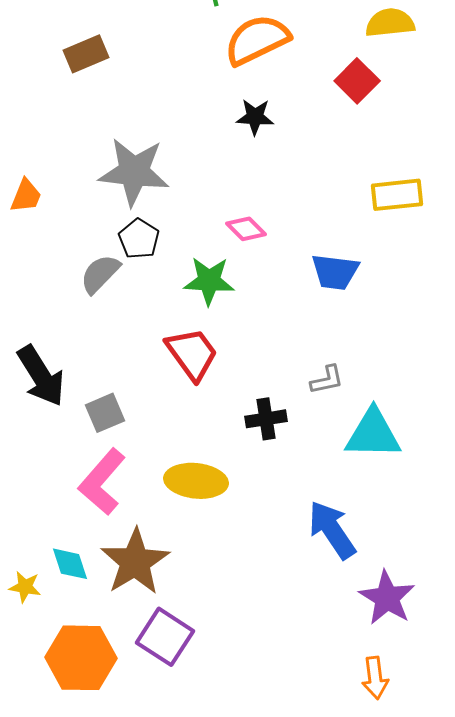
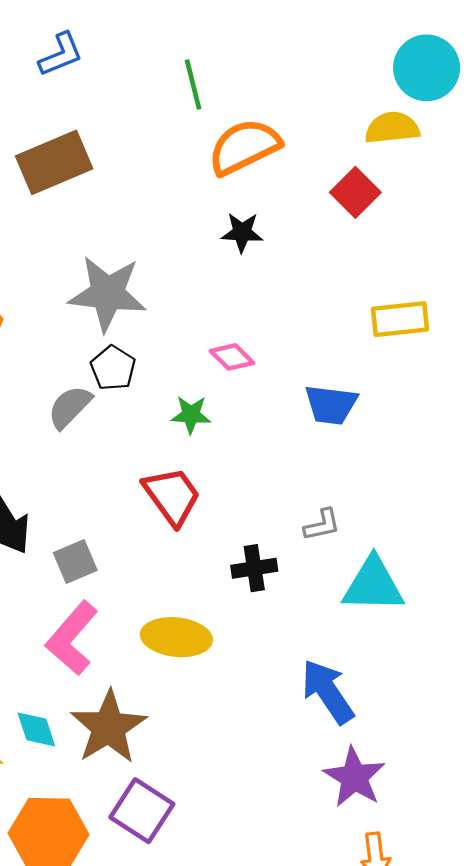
brown rectangle: (86, 54) -> (54, 162), size x1.5
green star: (209, 281) -> (191, 415), size x0.7
purple star: (387, 598) -> (354, 777), moved

